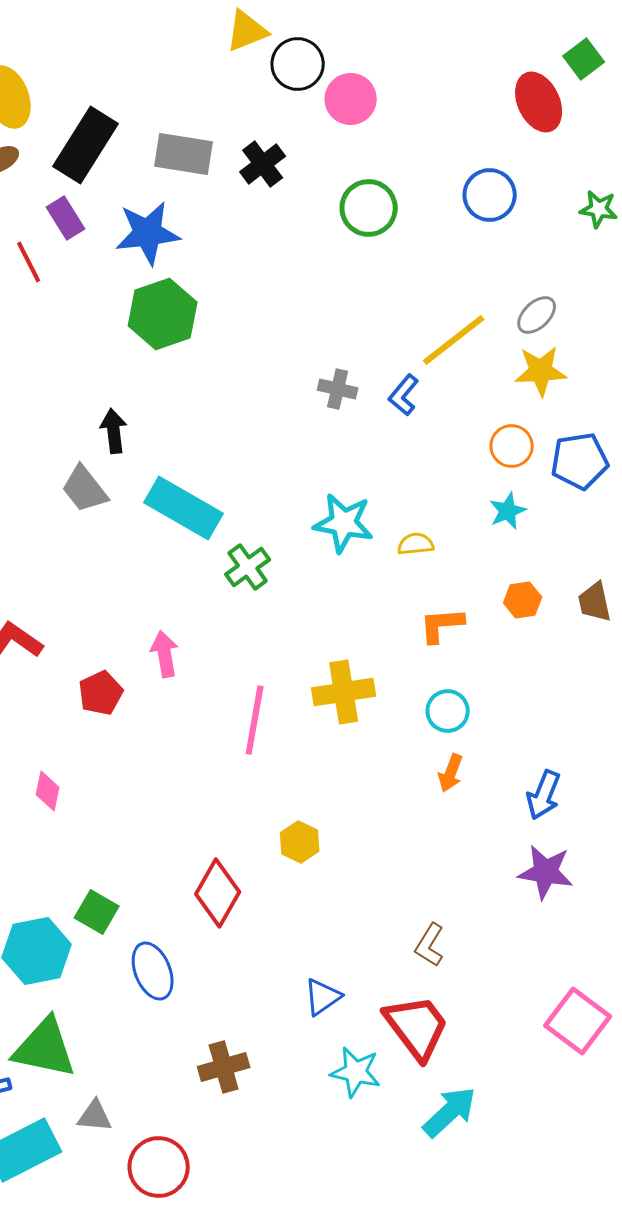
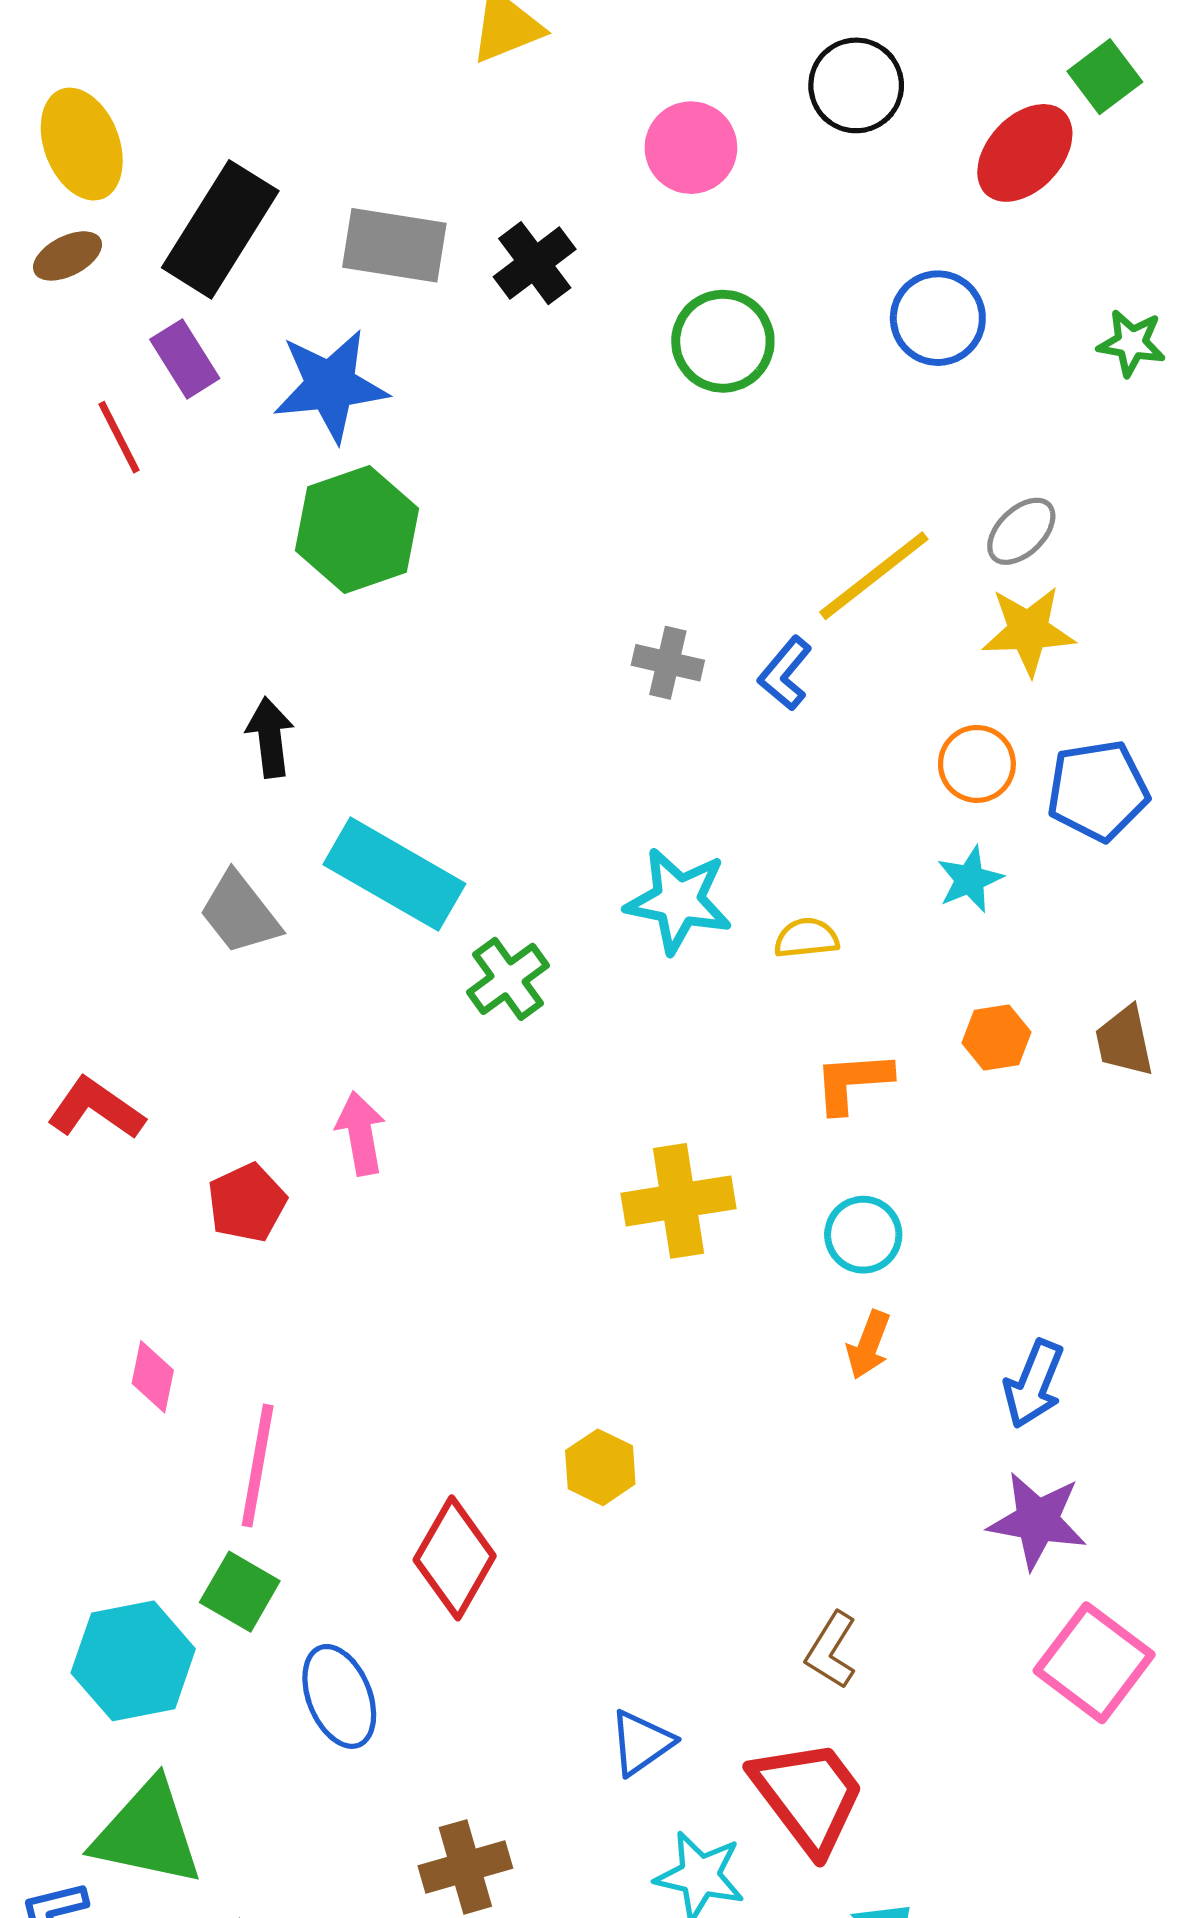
black circle: (298, 64) -> (856, 85), moved
red ellipse: (539, 102) -> (1025, 153), turned 68
gray trapezoid: (85, 489) -> (240, 913), moved
pink line: (255, 720) -> (258, 1466), moved
pink square: (578, 1021) -> (1094, 1663), moved

